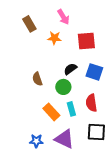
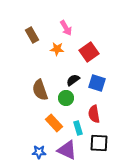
red square: (86, 41) -> (89, 52), turned -30
brown semicircle: (37, 79) -> (40, 90), size x1.5
cyan rectangle: (71, 109) -> (78, 128), moved

